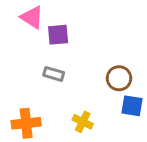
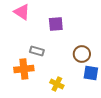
purple square: (58, 35) -> (56, 24), moved
orange cross: (26, 123) -> (24, 69), moved

